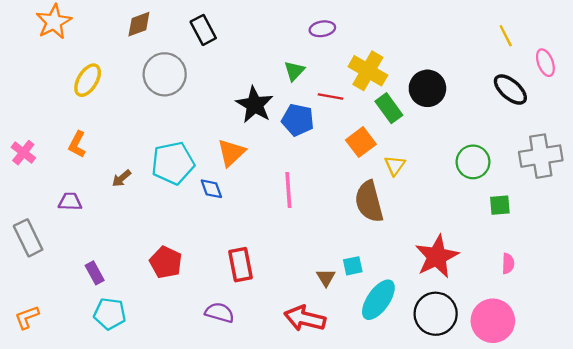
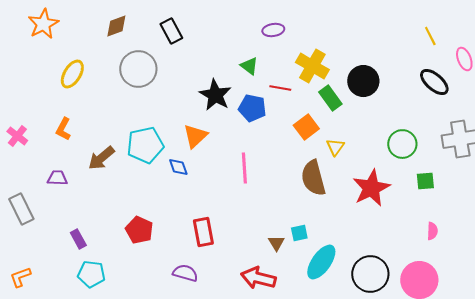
green triangle: (294, 71) -> (249, 66), turned -36
brown arrow: (121, 178) -> (101, 158), size x1.6
red star: (437, 257) -> (371, 188), moved

